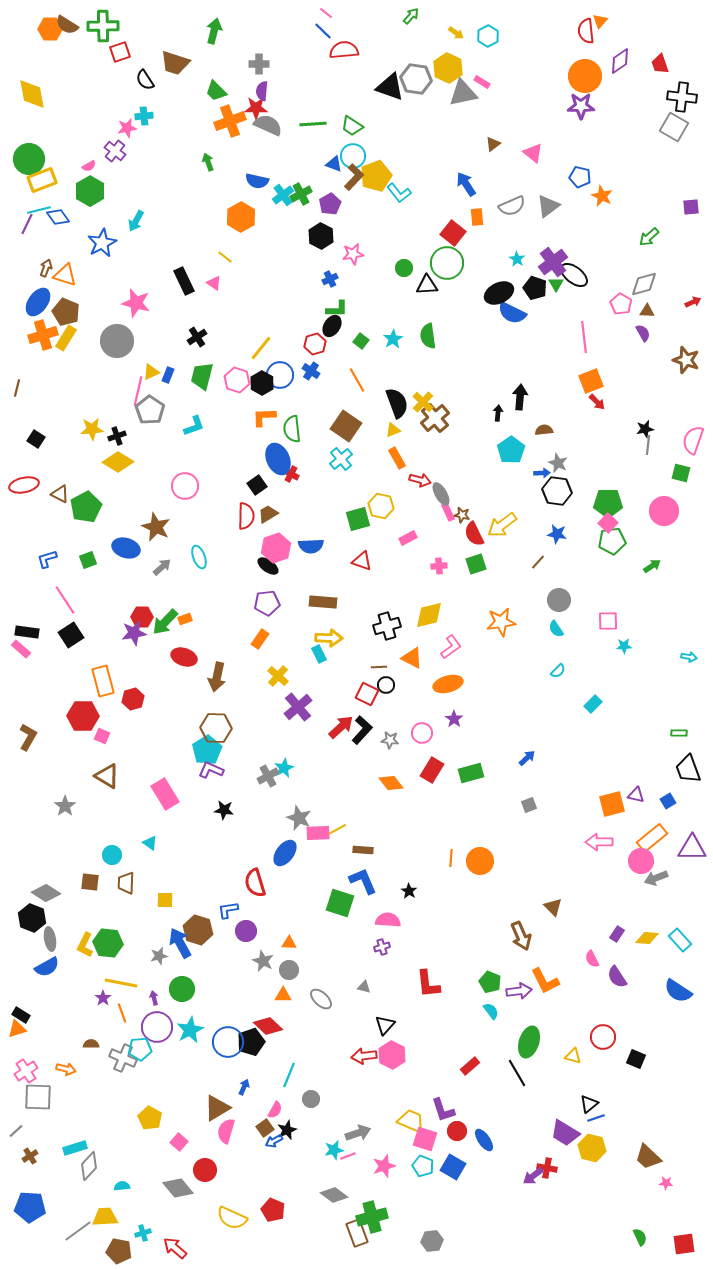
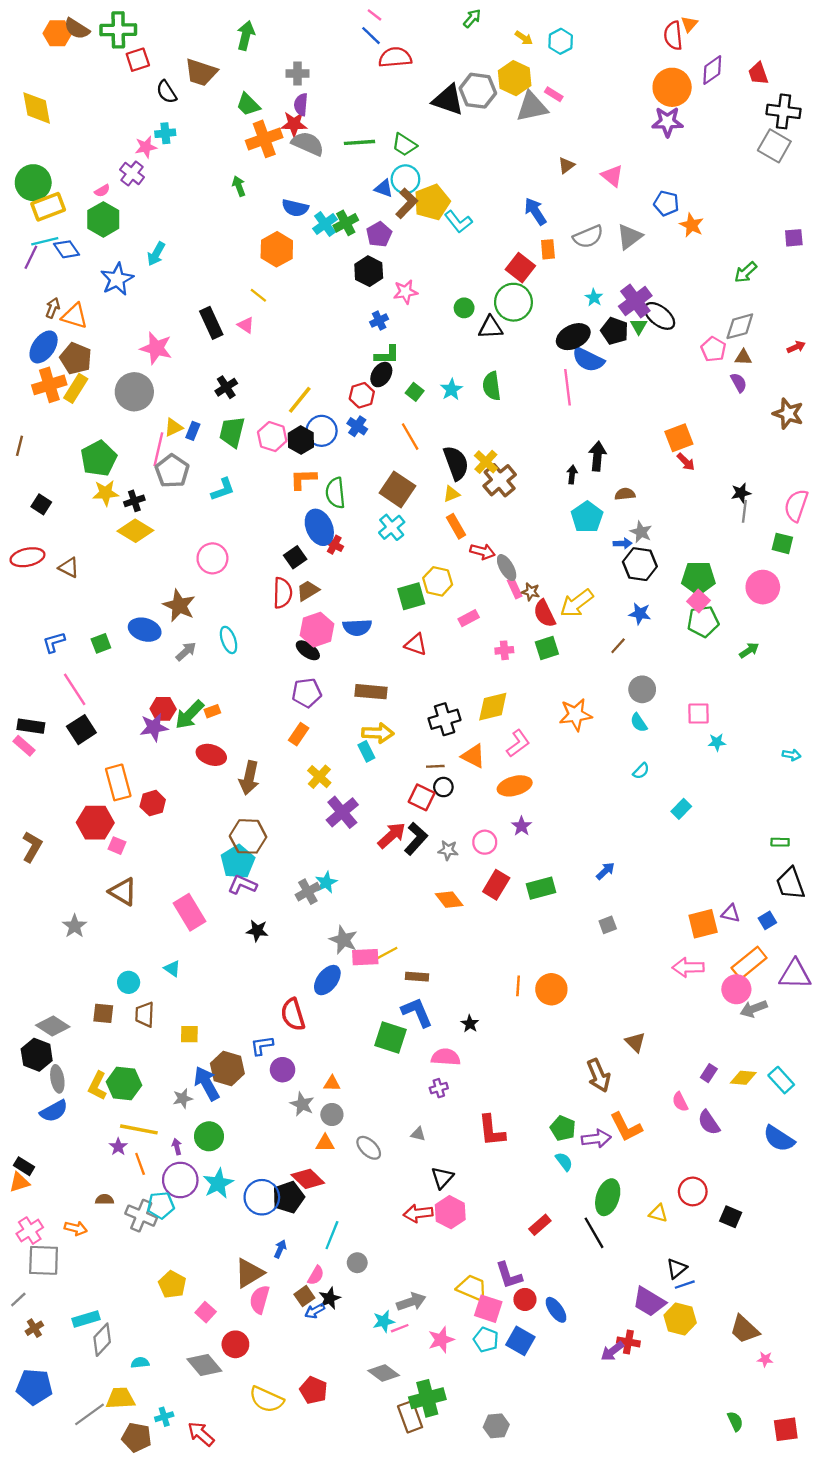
pink line: (584, 337) -> (567, 387), moved
green pentagon: (86, 507) -> (99, 458), moved

